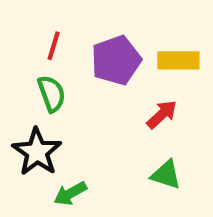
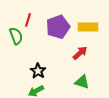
green semicircle: (52, 94) -> (16, 36), moved
black star: (37, 152) -> (38, 71), moved, size x0.7

